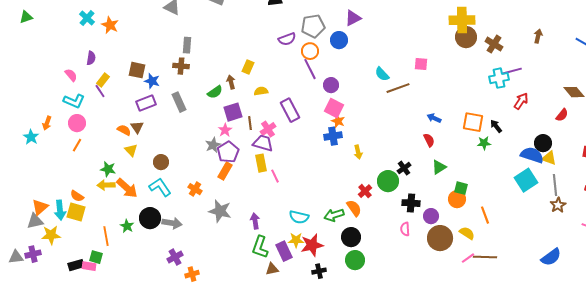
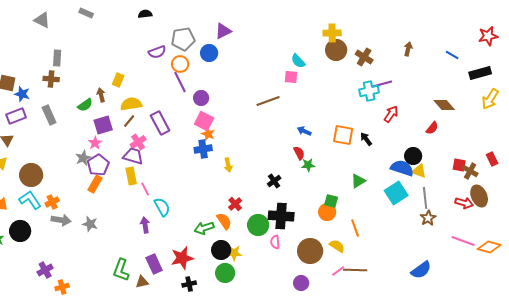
yellow cross: (462, 20) -> (332, 33), size x0.7
cyan semicircle: (382, 74) -> (298, 61), moved
yellow semicircle: (261, 91) -> (131, 104), size x1.5
brown line: (250, 123) -> (129, 121), moved, turned 48
green star: (484, 143) -> (308, 165), moved
brown circle: (161, 162) -> (31, 175), size x1.5
green triangle: (439, 167) -> (358, 181), moved
green circle: (388, 181) -> (258, 225), moved
orange cross: (195, 189) -> (52, 202), moved, turned 32
black cross: (411, 203) -> (281, 216), size x1.4
gray star: (220, 211) -> (90, 224), size x0.7
purple circle: (431, 216) -> (301, 283), moved
cyan semicircle: (299, 217) -> (162, 207), moved, turned -132
purple arrow: (255, 221) -> (145, 225), moved
gray arrow: (172, 223) -> (61, 220), moved
yellow star: (296, 240) -> (234, 253), moved
green L-shape: (260, 247) -> (121, 270), moved

